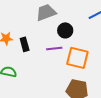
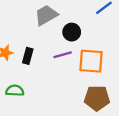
black rectangle: (25, 44) -> (28, 56), turned 40

